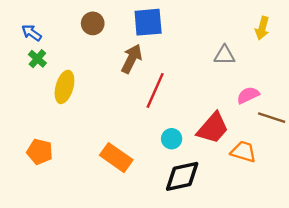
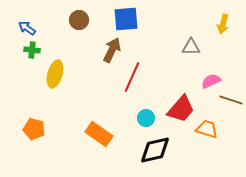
green cross: (37, 59) -> (32, 50), turned -35

